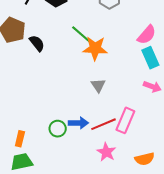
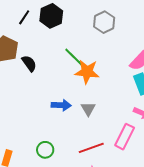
pink rectangle: (125, 120) -> (125, 137), moved
blue arrow: (78, 123) -> (61, 105), moved

